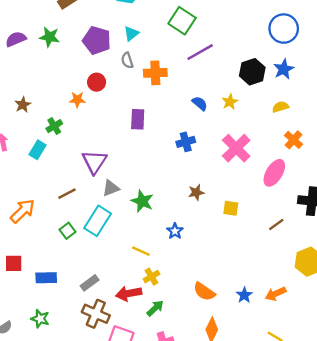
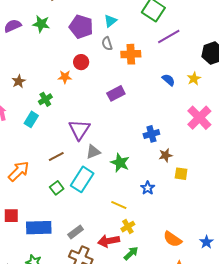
purple rectangle: (138, 119) -> (116, 93), turned 60
blue cross: (186, 142) -> (151, 134), moved
yellow square: (231, 208) -> (181, 174), moved
blue rectangle: (46, 278) -> (39, 228), size x1.4

